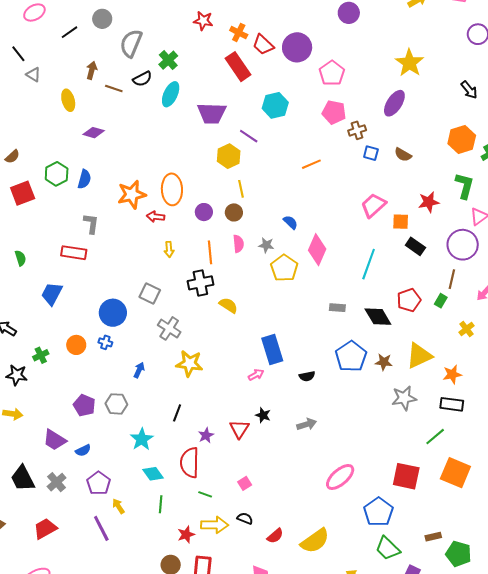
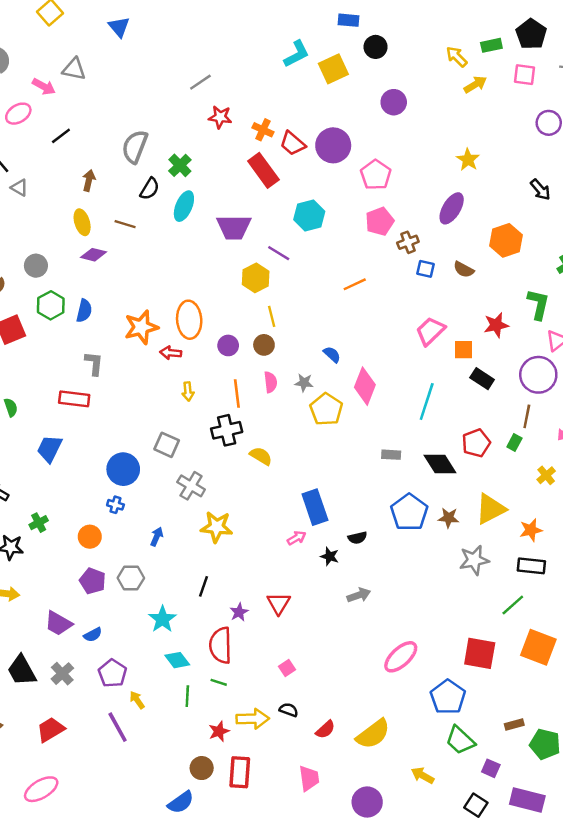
gray circle: (102, 19) -> (36, 266), moved
yellow star: (409, 63) -> (468, 160), size x0.7
black semicircle: (142, 79) -> (150, 189), turned -30
brown line: (114, 88) -> (125, 224), moved
yellow ellipse: (68, 100) -> (82, 222), moved
pink pentagon: (334, 112) -> (380, 221), turned -30
orange hexagon: (462, 140) -> (506, 240), moved
orange circle: (76, 345) -> (90, 537), moved
black star: (263, 415) -> (330, 556), moved
green line: (205, 494) -> (219, 682), moved

